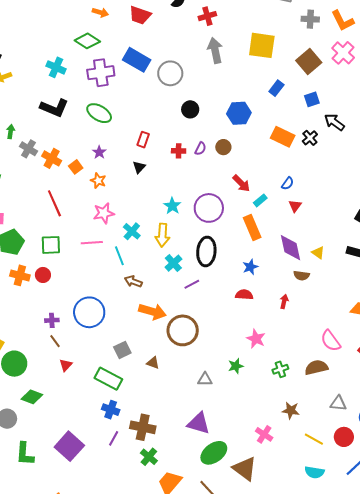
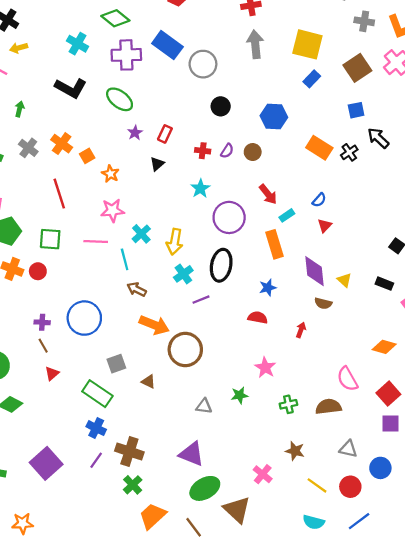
blue rectangle: (276, 88) -> (312, 79), moved
gray cross: (28, 149) -> (28, 148), moved
purple star: (99, 152) -> (135, 133), moved
cyan star: (172, 206) -> (200, 188), moved

